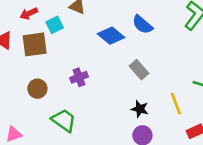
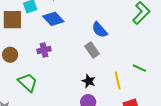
blue semicircle: (142, 25) -> (100, 30), moved
blue diamond: (111, 36) -> (53, 19), moved

